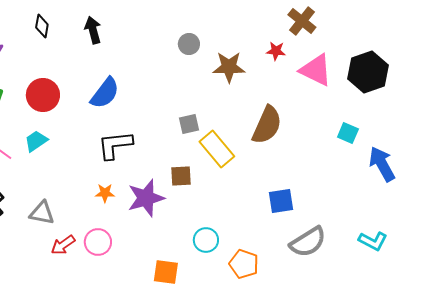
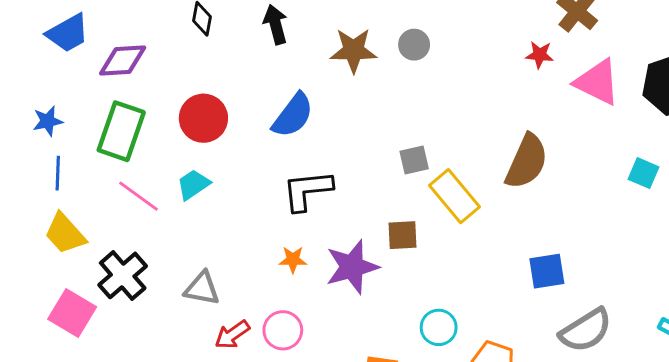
brown star: (229, 67) -> (353, 50), moved

